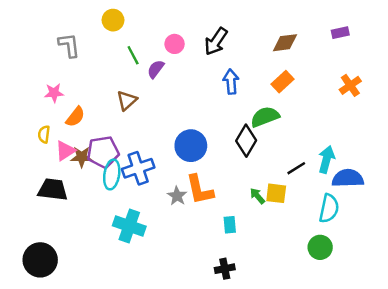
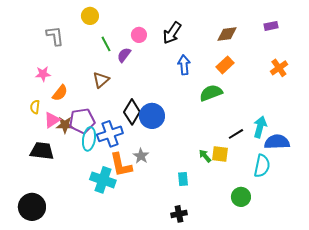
black diamond: (246, 141) -> (132, 112), moved
orange L-shape: (200, 190) -> (121, 165), moved
green circle: (320, 247) -> (241, 197), moved

